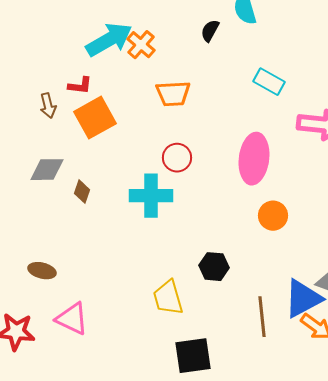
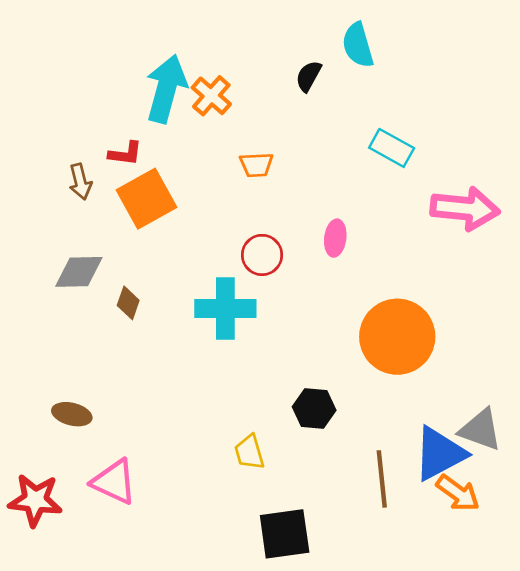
cyan arrow: (109, 40) -> (166, 89), turned -45
orange trapezoid: (173, 94) -> (256, 165), size x0.7
pink ellipse: (254, 159) -> (335, 238), moved, size x0.5
orange circle: (273, 216) -> (397, 337), size x1.8
yellow trapezoid: (168, 298) -> (249, 452), size x0.7

